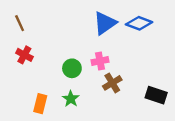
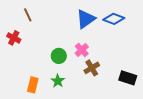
brown line: (20, 23) -> (28, 15), moved
red cross: (24, 55) -> (14, 38), moved
pink cross: (100, 61) -> (82, 50), turned -32

